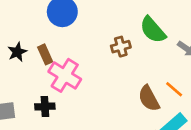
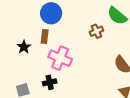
brown rectangle: (45, 54) -> (45, 36), moved, turned 40

